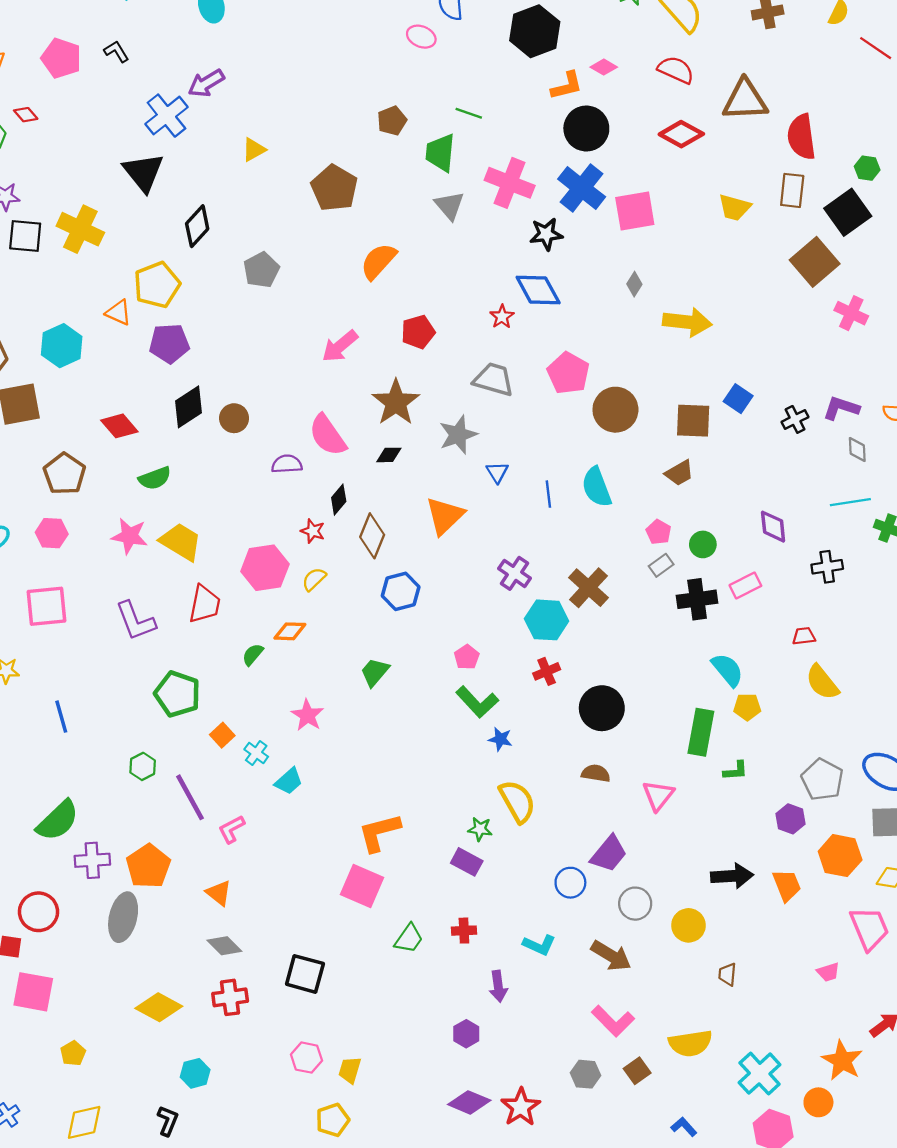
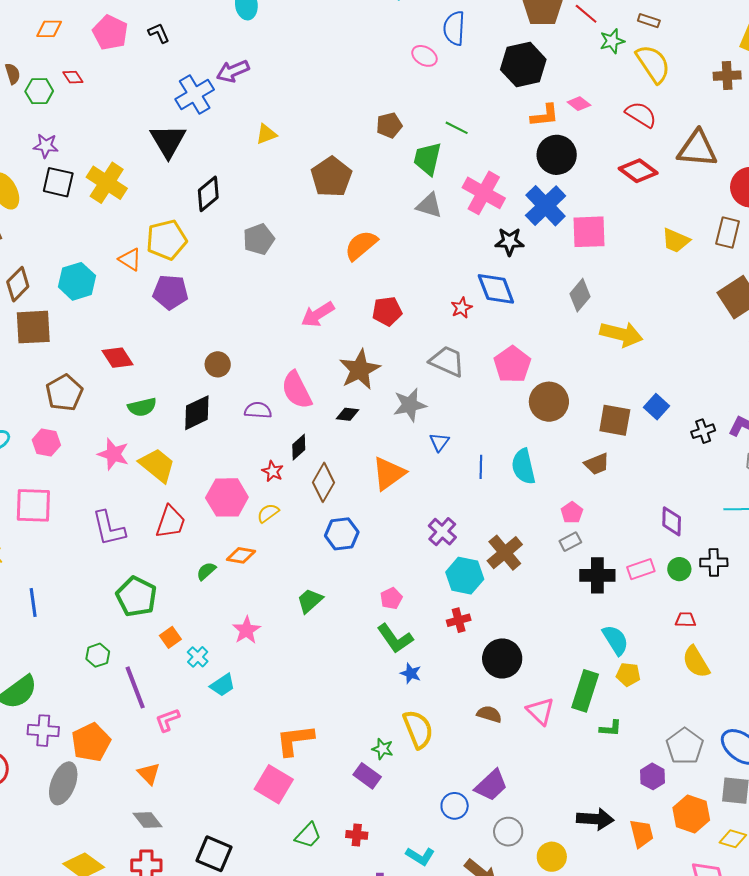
gray triangle: (450, 206) -> (429, 205), turned -40
gray diamond: (634, 284) -> (580, 295), size x1.5
black diamond: (188, 407) -> (197, 413), moved
green circle: (703, 544) -> (679, 569), moved
pink triangle: (658, 795) -> (540, 711), moved, turned -32

